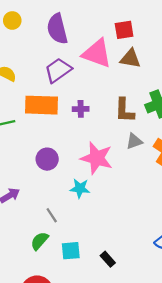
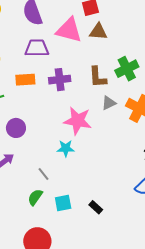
purple trapezoid: (58, 70) -> (37, 48), turned 40
orange rectangle: (41, 105) -> (25, 80), size x0.7
purple cross: (81, 109) -> (60, 80), size x1.5
purple circle: (47, 159) -> (16, 128), moved

